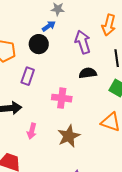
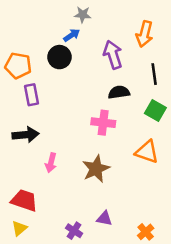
purple rectangle: (28, 76) -> (32, 95), moved, turned -30
pink cross: (62, 98) -> (103, 123), moved

